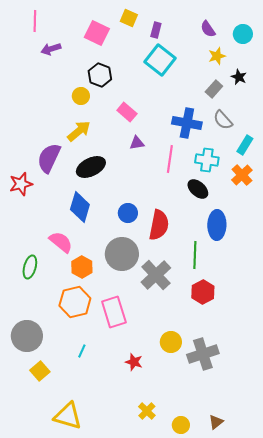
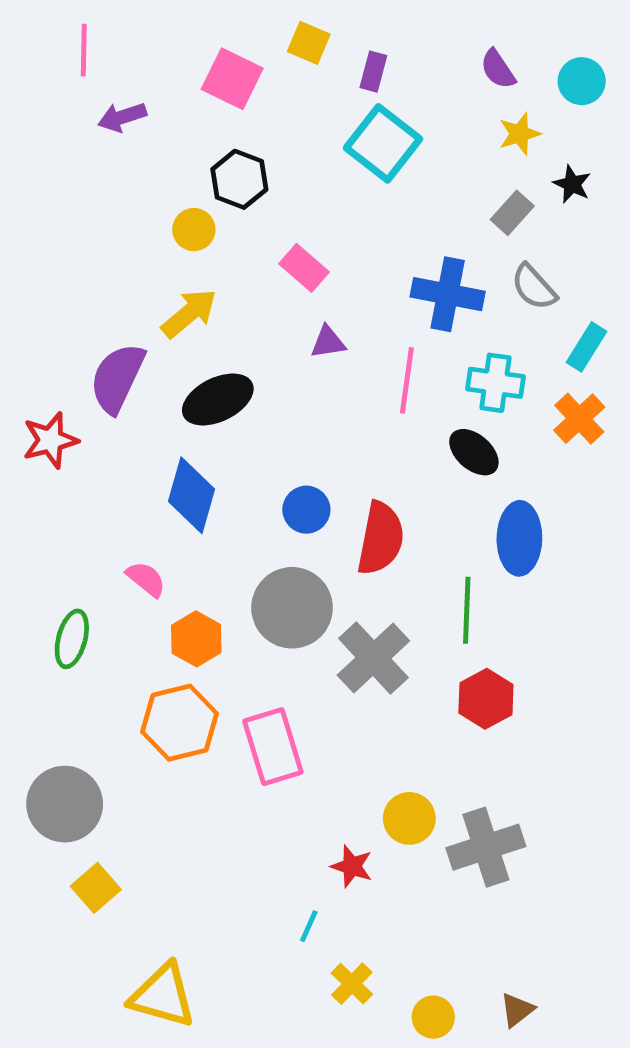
pink semicircle: (61, 242) -> (146, 579), size x0.7
cyan line: (82, 351) -> (309, 926), moved
red star: (134, 362) -> (352, 866), moved

